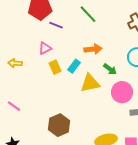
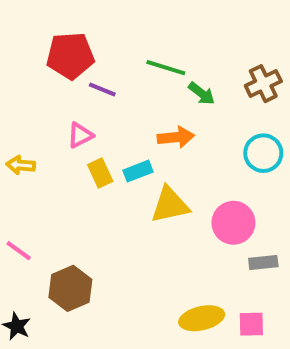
green line: (88, 14) -> (166, 68), turned -30
cyan rectangle: (74, 66) -> (138, 171), turned 32
green arrow: (110, 69) -> (202, 93), moved
brown hexagon: (59, 125) -> (70, 288), moved

